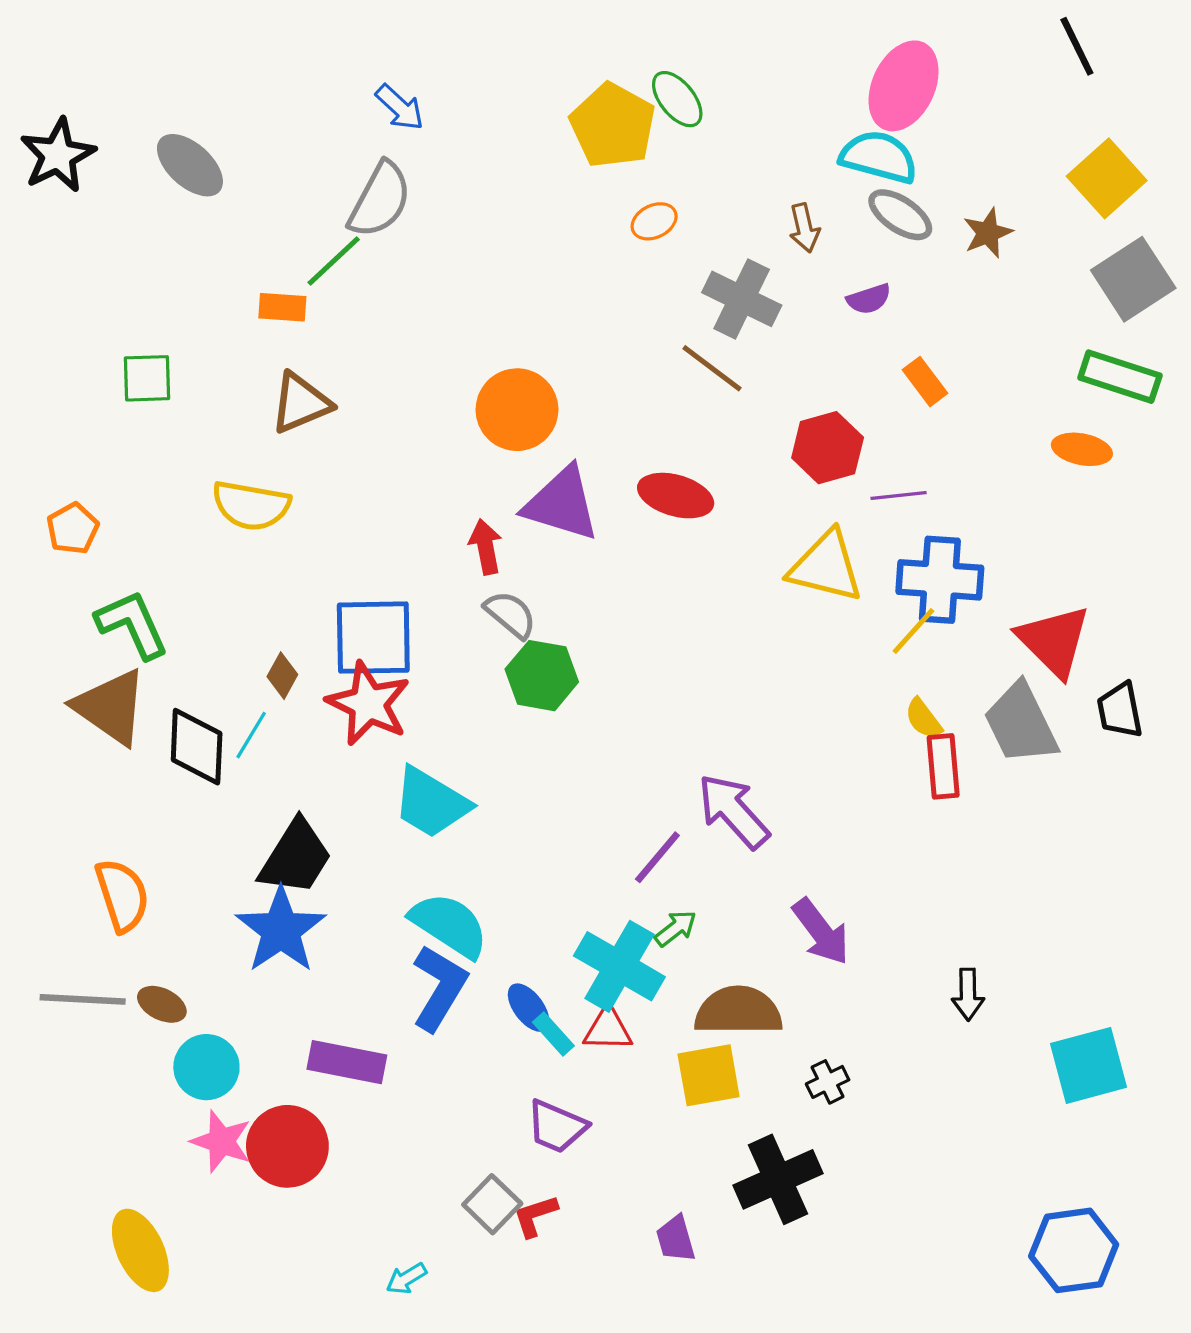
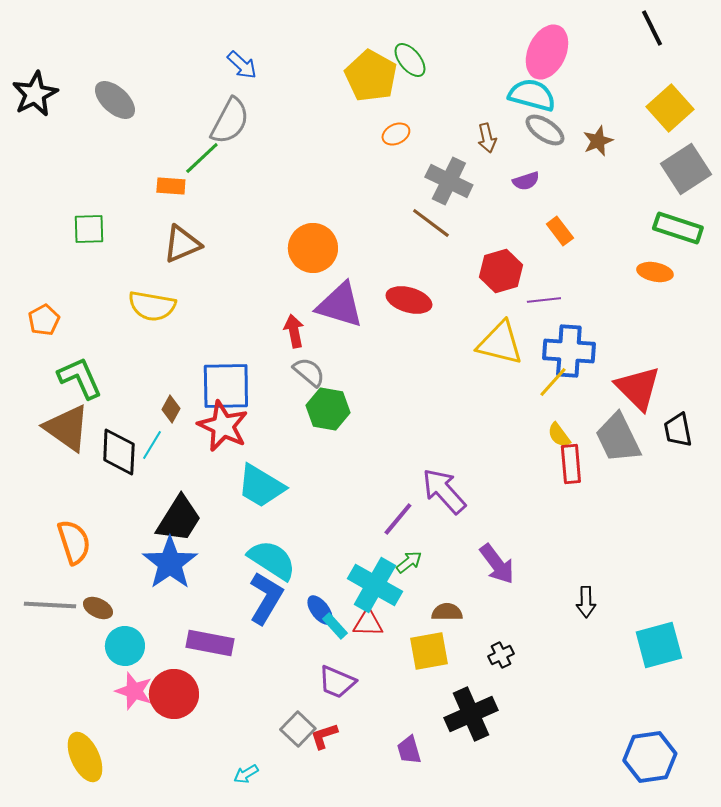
brown semicircle: (738, 1011) -> (447, 612), size x0.6

